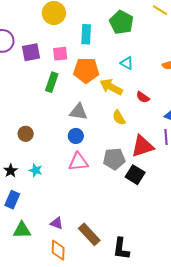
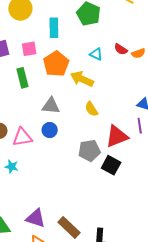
orange pentagon: (86, 70) -> (56, 64), turned -30
green rectangle: (52, 82) -> (22, 78), turned -30
red semicircle: (143, 97) -> (121, 49), moved
pink triangle: (78, 162) -> (22, 137), moved
purple triangle: (57, 223) -> (36, 218), size x1.5

